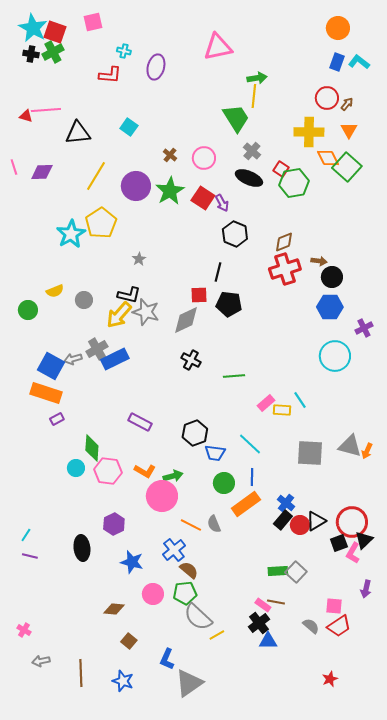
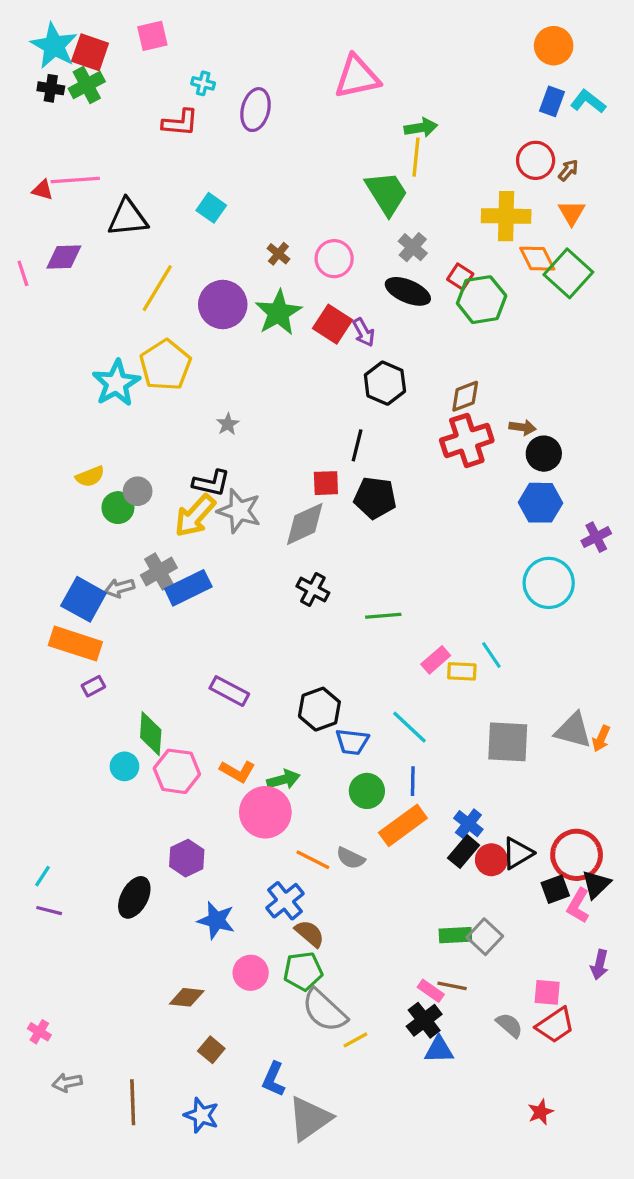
purple diamond: (42, 172) -> (64, 257), moved
green circle: (28, 310) -> (118, 508), moved
gray semicircle: (214, 524) -> (351, 858), turned -42
black ellipse: (82, 548) -> (134, 897), turned 35

